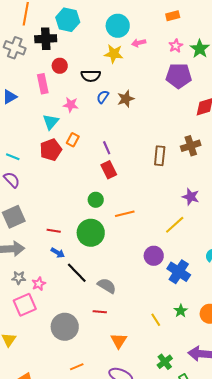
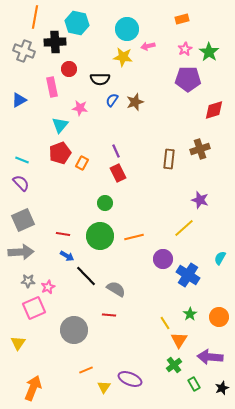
orange rectangle: (73, 140) -> (82, 163), moved
orange line: (125, 214) -> (134, 237), moved
orange triangle: (119, 341) -> (179, 340), moved

